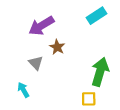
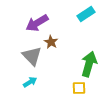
gray triangle: (36, 63) -> (32, 56), size x1.5
cyan arrow: (23, 90) -> (30, 82), moved, turned 88

